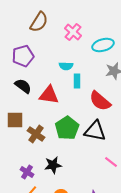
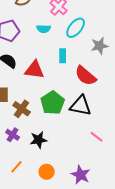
cyan ellipse: (103, 45) -> (76, 28), moved, turned -35
cyan semicircle: (66, 66) -> (44, 29), moved
purple cross: (27, 172) -> (13, 135), moved

